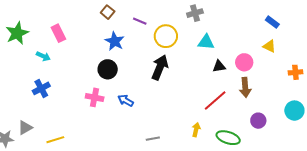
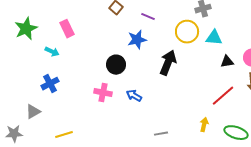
yellow circle: (166, 36) -> (187, 32), moved
blue star: (115, 41) -> (137, 40), moved, turned 30
gray triangle: (25, 128) -> (33, 112), moved

